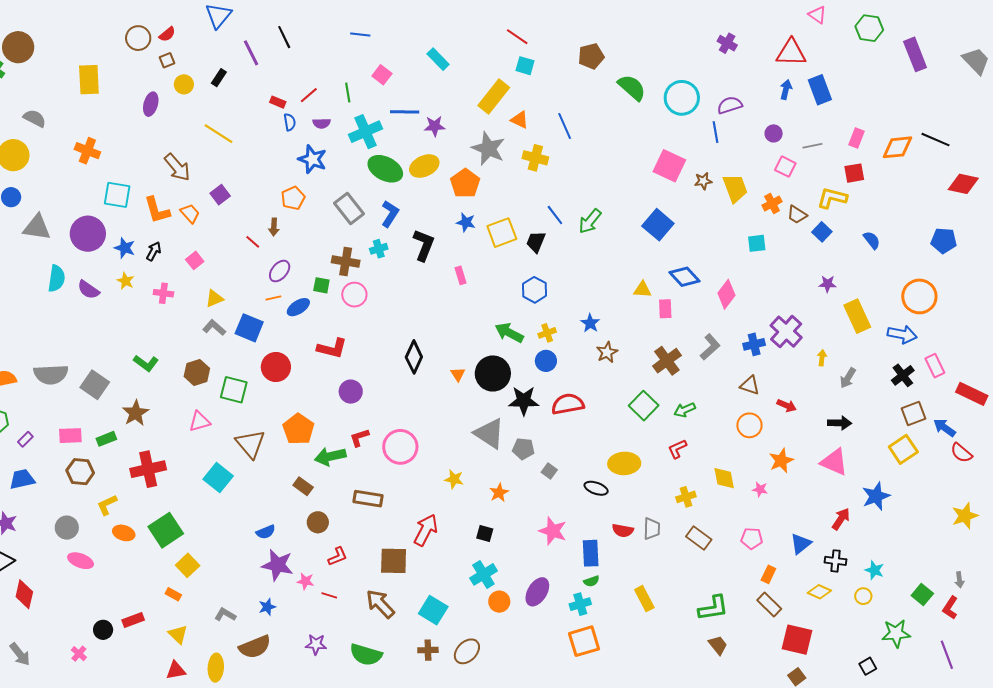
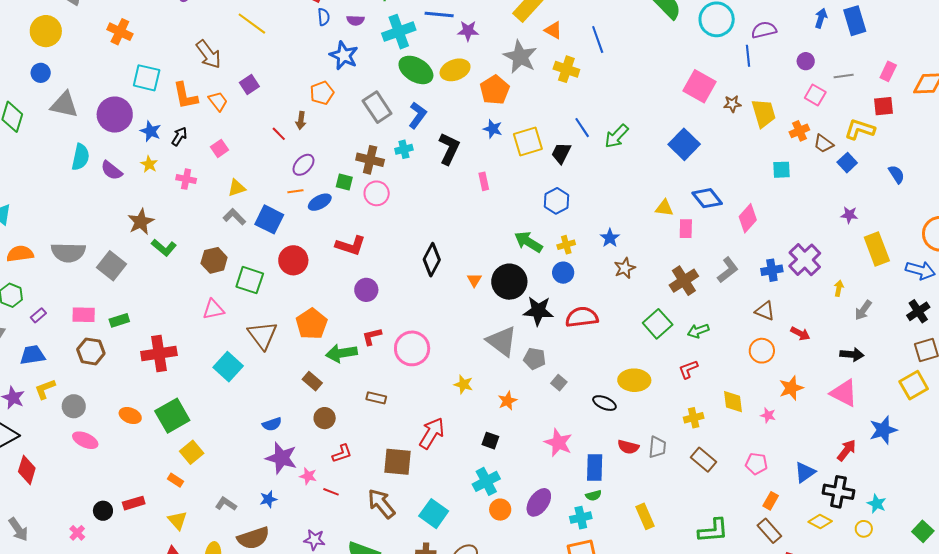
brown star: (136, 413) -> (141, 222), moved
brown rectangle: (368, 499) -> (376, 398), size x0.7
yellow L-shape: (107, 505) -> (45, 389), moved
black cross: (836, 561) -> (838, 492), size x1.4

